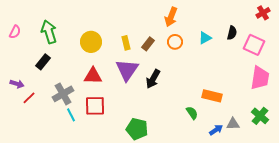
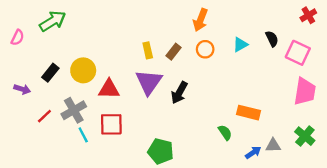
green arrow: (49, 32) -> (53, 21), moved, turned 75
black semicircle: (232, 33) -> (272, 39), turned -40
yellow circle: (91, 42) -> (83, 70), moved
purple arrow: (17, 84) -> (22, 89), moved
red line: (29, 98) -> (44, 116), moved

